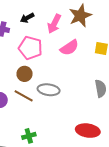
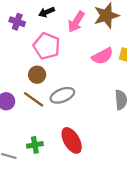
pink semicircle: (69, 48) -> (102, 56), moved
gray ellipse: (49, 90) -> (62, 95), turned -35
red ellipse: (88, 131) -> (72, 140), moved, turned 45

